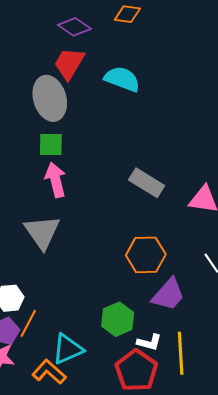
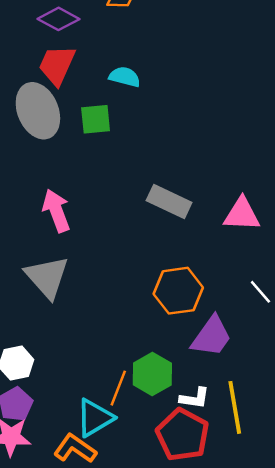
cyan semicircle: (122, 79) -> (125, 77), size x0.7
green square: (51, 145) -> (96, 119), moved
orange line: (28, 323) -> (118, 388), moved

